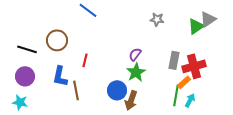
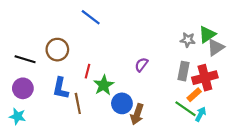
gray star: (157, 19) -> (188, 40), moved
gray triangle: (208, 19) -> (216, 47), moved
green star: (136, 72) -> (104, 85), moved
green line: (176, 95) -> (186, 109), turned -65

